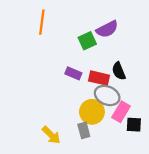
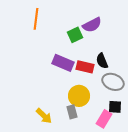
purple rectangle: (73, 73) -> (63, 63), size x1.5
gray ellipse: (107, 95) -> (113, 82), moved
pink rectangle: (121, 112) -> (104, 119), moved

